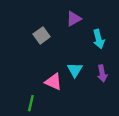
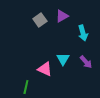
gray square: (42, 35) -> (40, 20), moved
purple arrow: (102, 73) -> (86, 62), turned -32

